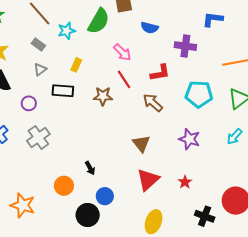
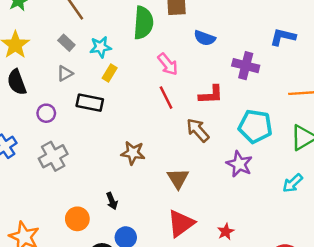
green semicircle: (99, 21) -> (143, 23), turned -32
cyan star: (67, 31) -> (101, 47), moved
brown star: (103, 96) -> (133, 153), moved
purple star: (189, 139) -> (239, 164), moved

